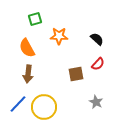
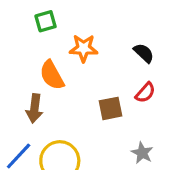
orange semicircle: (27, 48) -> (52, 75), moved

